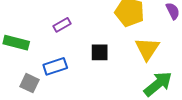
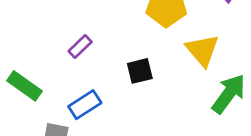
green rectangle: (16, 43) -> (25, 86), turned 35

